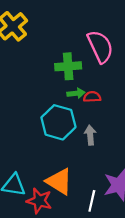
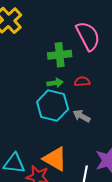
green arrow: (76, 93) -> (55, 83), moved
gray arrow: (90, 135) -> (82, 116), turned -54

